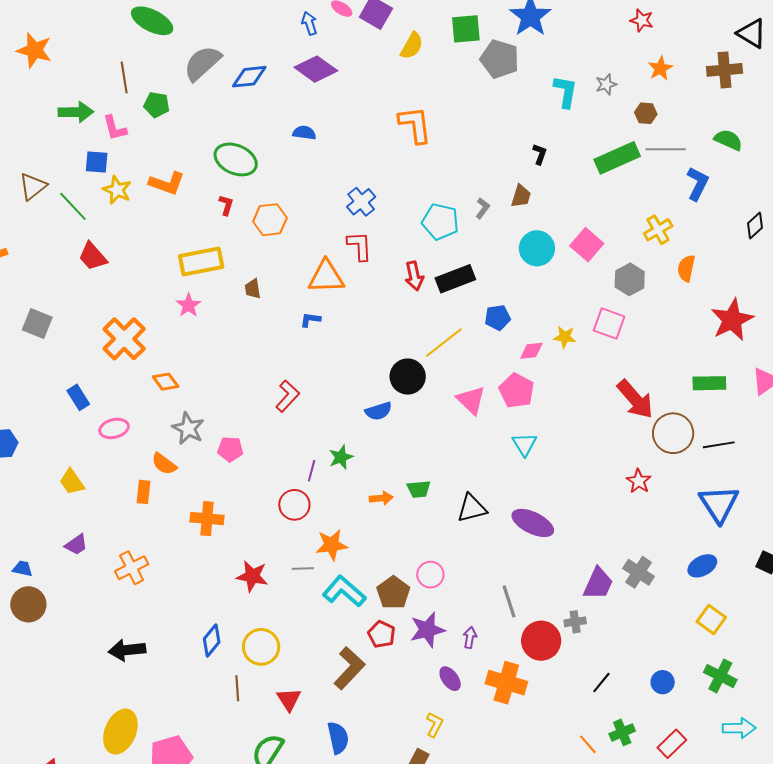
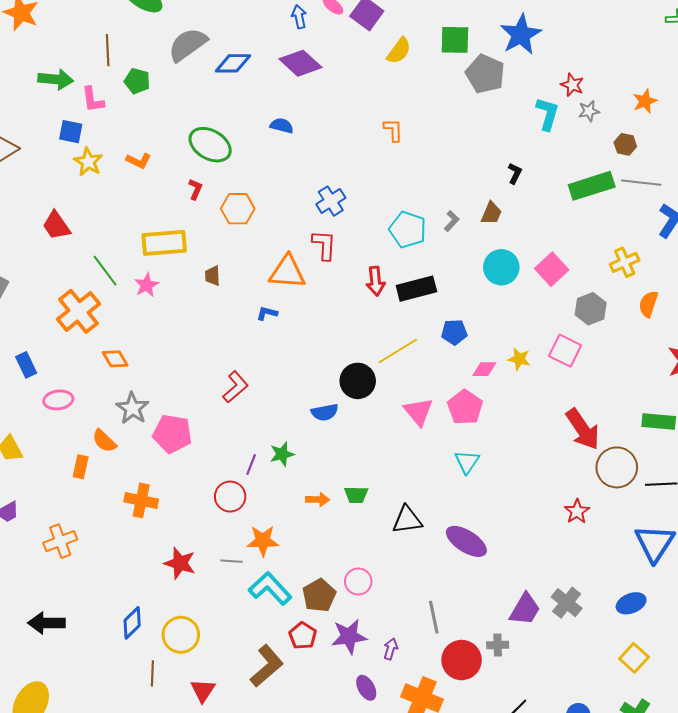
red star: (642, 20) -> (572, 85), moved
orange L-shape: (415, 125) -> (393, 130), size x0.6
orange L-shape: (167, 183) -> (139, 161), size x0.7
green line: (73, 206) -> (105, 271), moved
pink pentagon: (230, 449) -> (172, 434), size x1.5

